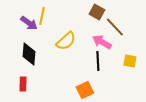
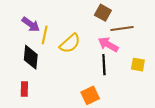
yellow line: (42, 16) -> (45, 35), moved
brown line: (115, 27) -> (122, 29), turned -55

